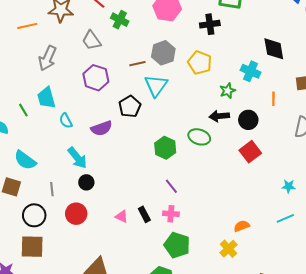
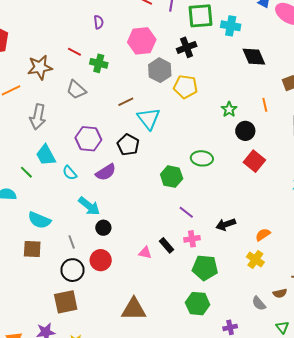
gray hexagon: (163, 53) -> (160, 70), moved
cyan cross: (251, 71) -> (231, 26), moved
purple hexagon: (96, 78) -> (88, 139), moved
green star: (228, 91) -> (229, 109), moved
black arrow: (219, 116) -> (226, 224), moved
black circle: (34, 215) -> (73, 270), moved

